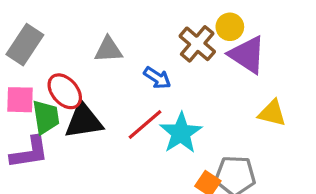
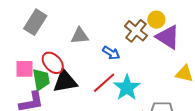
gray rectangle: (25, 45) -> (35, 22), moved

